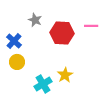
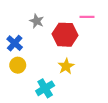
pink line: (91, 26) -> (87, 17), moved
yellow star: (65, 75) -> (66, 66), moved

